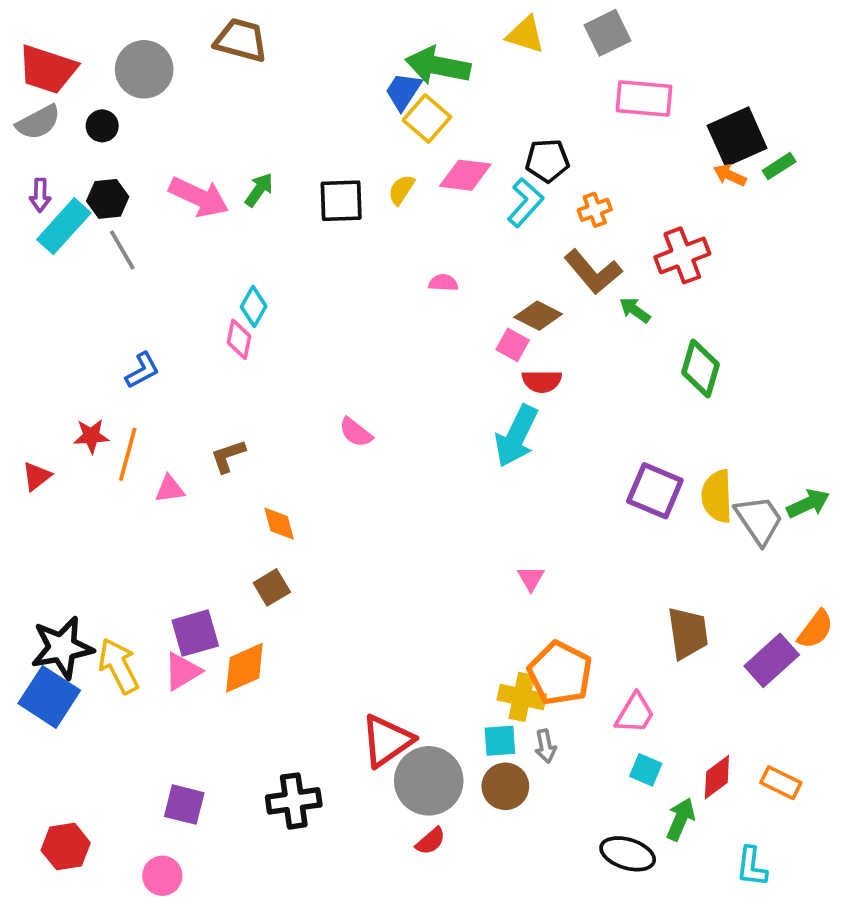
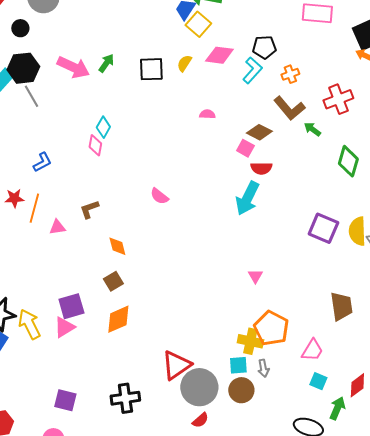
black hexagon: (108, 199) -> (23, 68), size x1.4
orange diamond: (244, 668) -> (118, 319), moved

